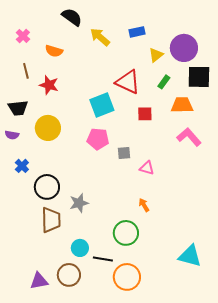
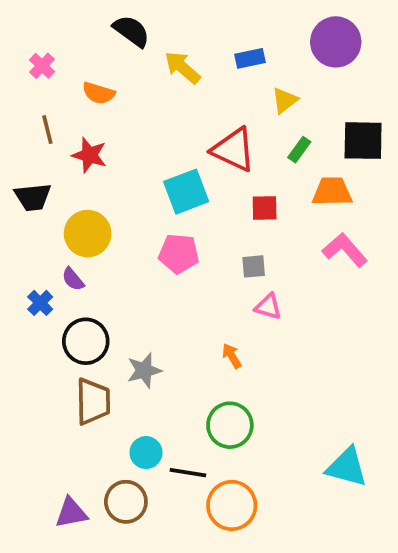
purple circle: (184, 48) -> (336, 42), moved
purple semicircle: (12, 135) -> (73, 279), moved, turned 40
gray square: (124, 153) -> (254, 266), moved
orange arrow: (144, 205) -> (232, 356), moved

